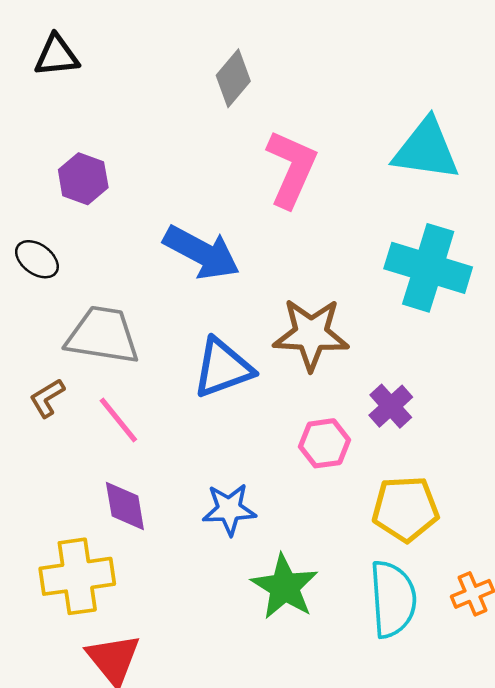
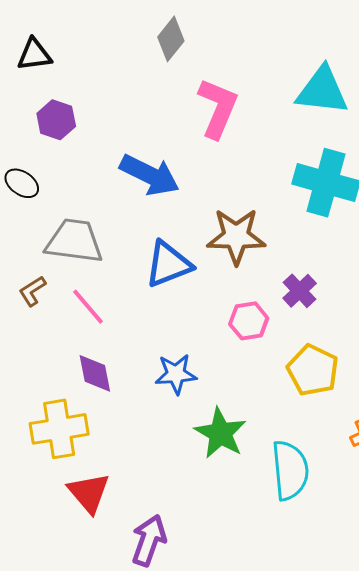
black triangle: (57, 56) -> (34, 55), moved
yellow pentagon: (405, 509) -> (313, 370), turned 30
cyan semicircle: (393, 599) -> (290, 470), moved

